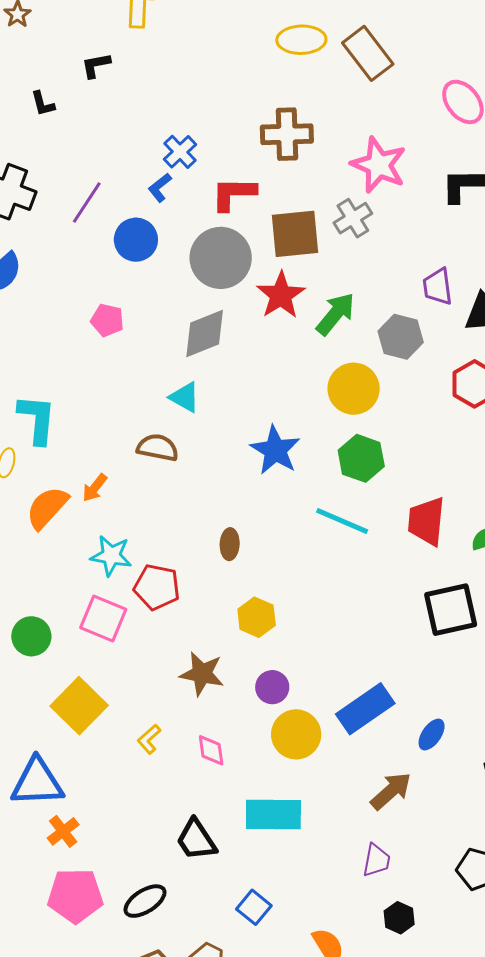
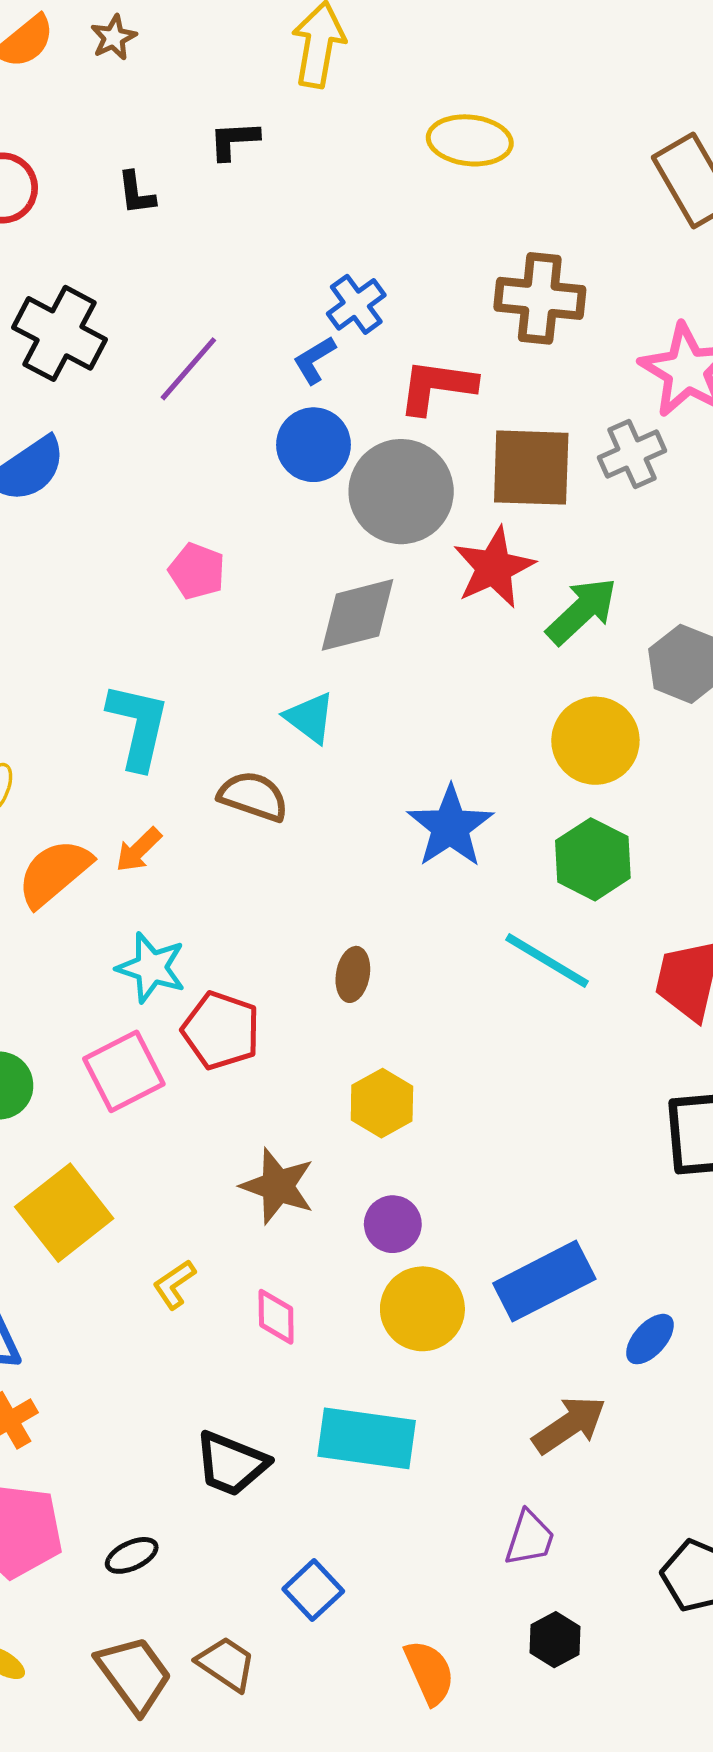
yellow ellipse: (301, 40) -> (470, 140), moved
blue circle: (136, 240) -> (313, 445), moved
cyan L-shape: (37, 419) -> (138, 726), moved
pink square: (103, 618) -> (124, 1071), turned 33
black trapezoid: (196, 840) -> (231, 1464), turned -42
black ellipse: (145, 901) -> (132, 1555), size x0.7

